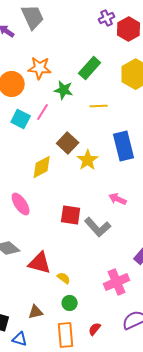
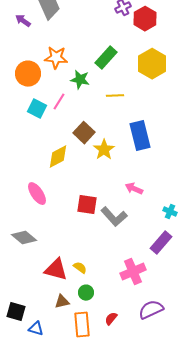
red triangle: (40, 263) -> (56, 270), moved
brown triangle: (36, 312) -> (62, 302), moved

